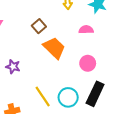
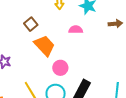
pink circle: (88, 63) -> (60, 68), moved

